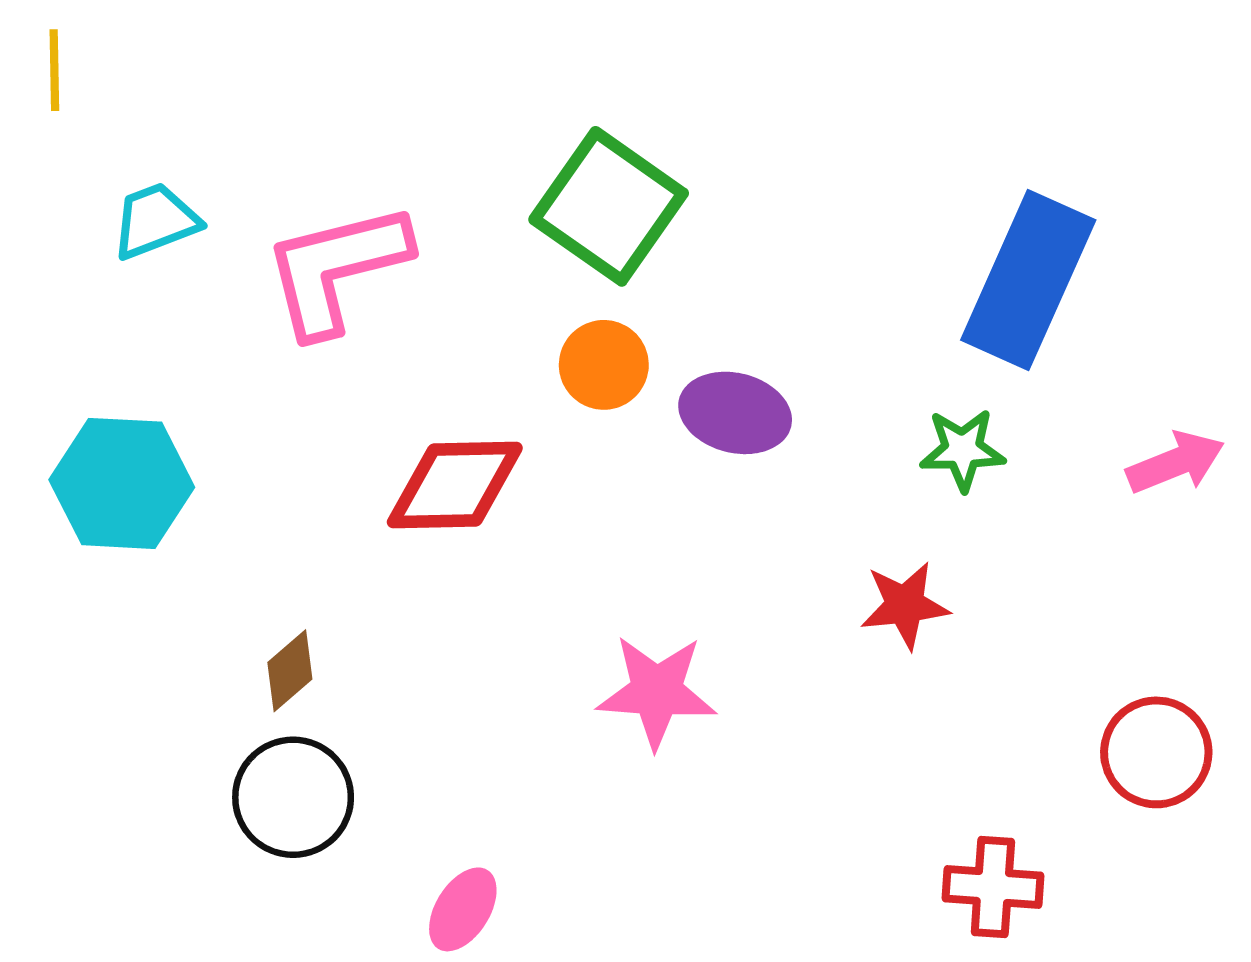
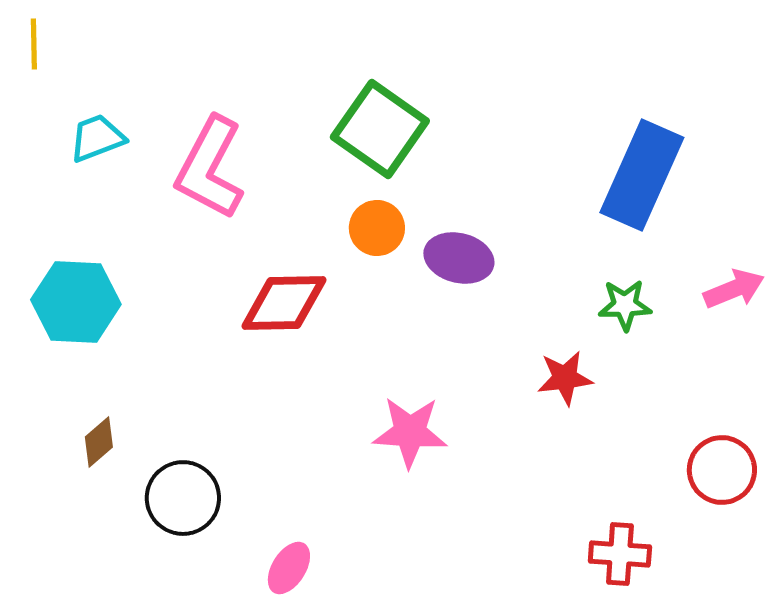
pink L-shape: (336, 269) -> (210, 168), turned -48
green star: (963, 450) -> (625, 305), moved
brown diamond: (290, 671) -> (99, 442), moved

